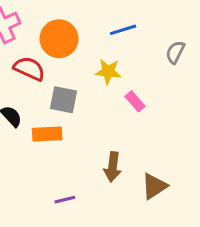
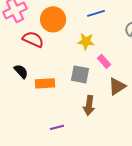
gray square: (63, 100) -> (80, 74), moved
brown triangle: (154, 186) -> (117, 86), moved

